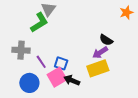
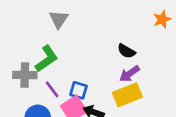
green L-shape: (39, 23) -> (47, 59), moved
black semicircle: (106, 40) -> (126, 51), moved

